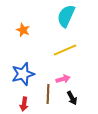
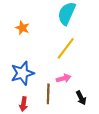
yellow line: (65, 50) -> (66, 48), turned -30
black arrow: (72, 98) -> (81, 98), moved

